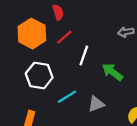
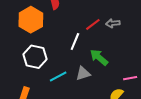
red line: (64, 37) -> (93, 24), moved
gray triangle: (96, 104) -> (83, 73), moved

